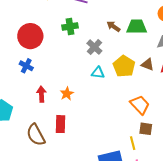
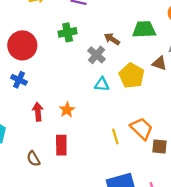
brown arrow: (113, 26) -> (112, 39), moved
brown triangle: (148, 64) -> (159, 63), moved
orange trapezoid: (140, 105) -> (142, 129), moved
brown semicircle: (36, 135) -> (33, 159), size x0.6
yellow line: (133, 143) -> (115, 136), moved

